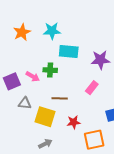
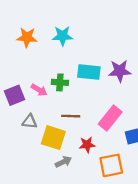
orange star: (22, 32) -> (27, 37), turned 30
cyan rectangle: (69, 51) -> (89, 72), moved
pink rectangle: (92, 88) -> (110, 118), moved, size x1.5
gray arrow: (45, 144) -> (63, 162), moved

